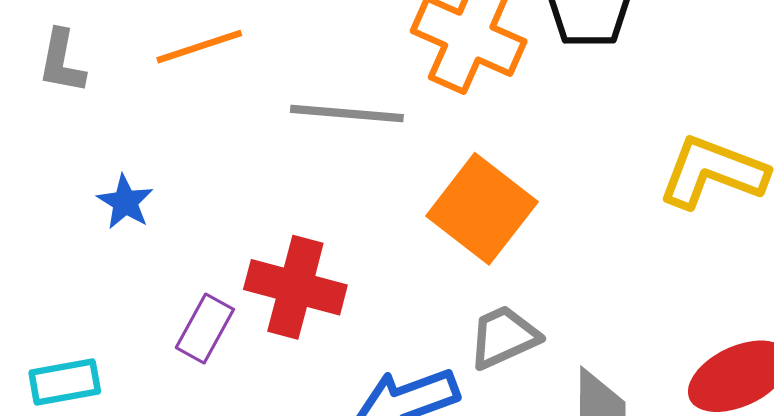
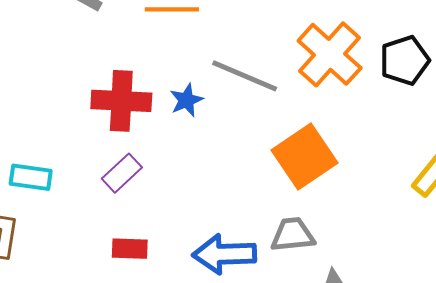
blue star: (125, 202) -> (186, 100), moved
red cross: (295, 287) -> (121, 101), moved, turned -30

